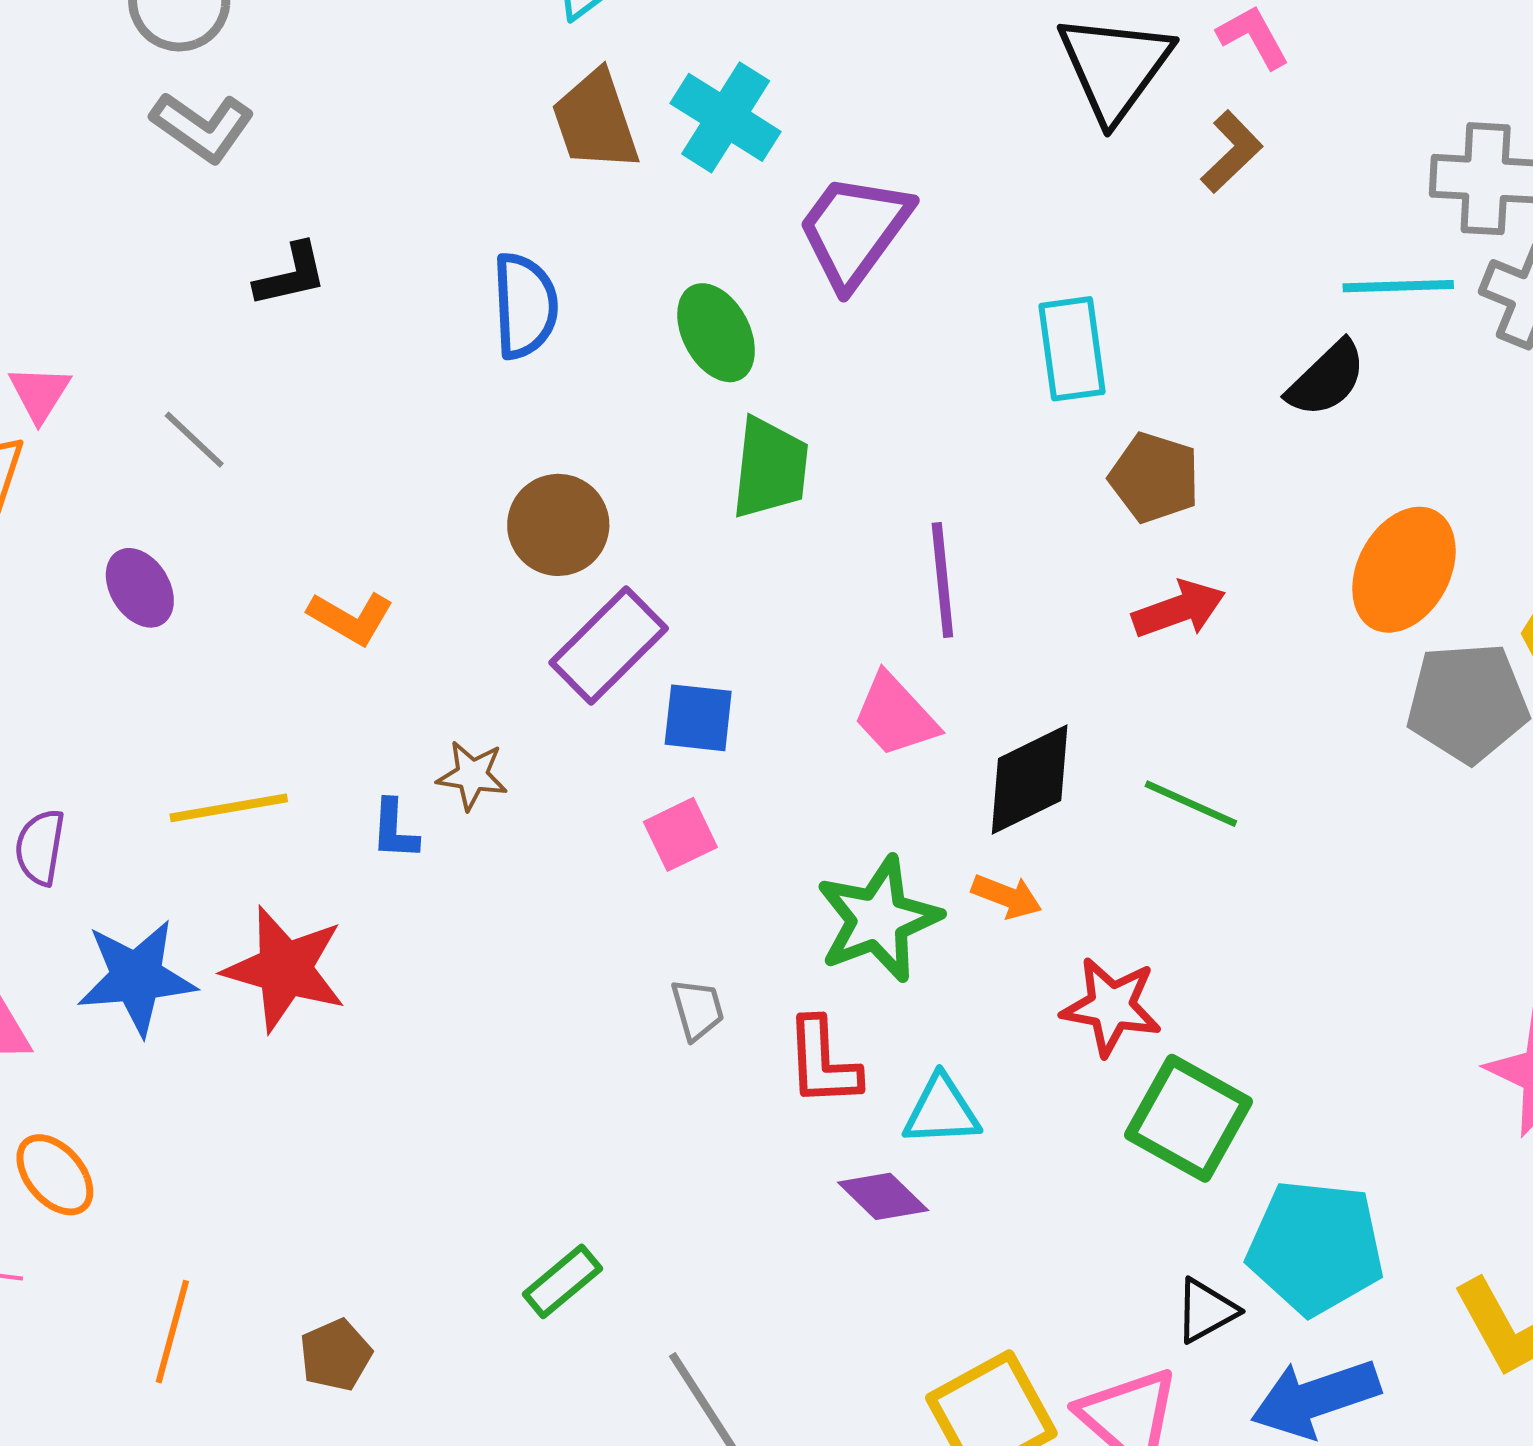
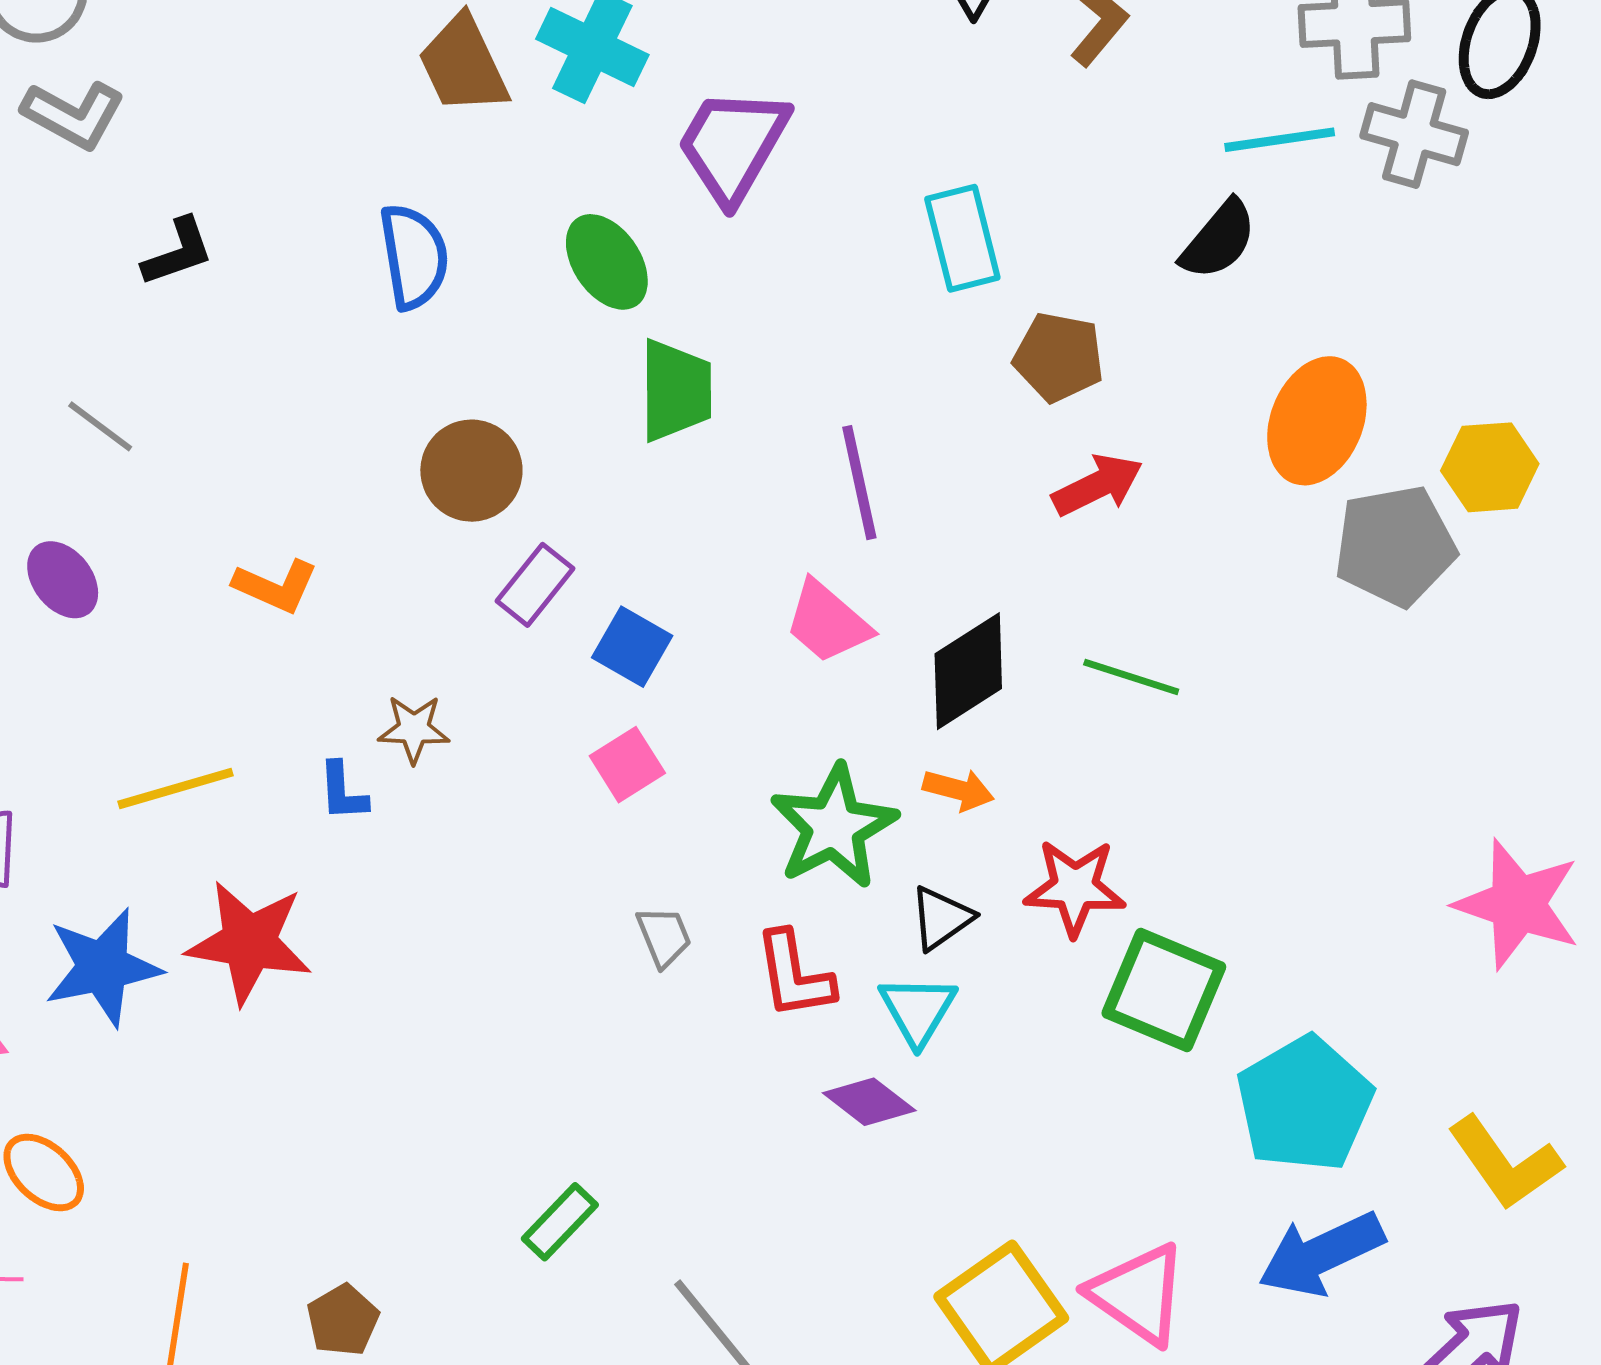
purple rectangle: (609, 646) -> (535, 585), size x0.7
blue square: (698, 718) -> (632, 647), turned 30
cyan triangle: (942, 1111) -> (918, 1010), turned -50
cyan pentagon: (1316, 1247) -> (1305, 1104), turned -30
black triangle: (1206, 1311) -> (941, 918), moved

